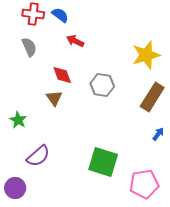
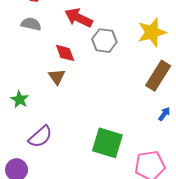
red arrow: (75, 41) -> (79, 18), size x1.5
gray semicircle: (29, 47) -> (31, 24), turned -54
gray hexagon: (102, 85) -> (104, 41), moved

